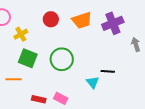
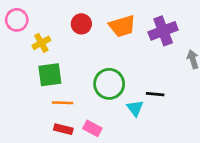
green square: (28, 58) -> (50, 75), turned -30
green circle: (62, 59) -> (109, 84), moved
orange line: (14, 79) -> (63, 103), moved

